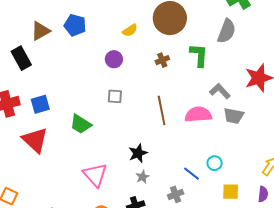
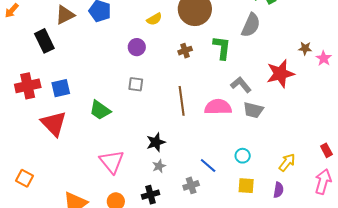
cyan circle: (215, 163) -> (243, 156), moved

